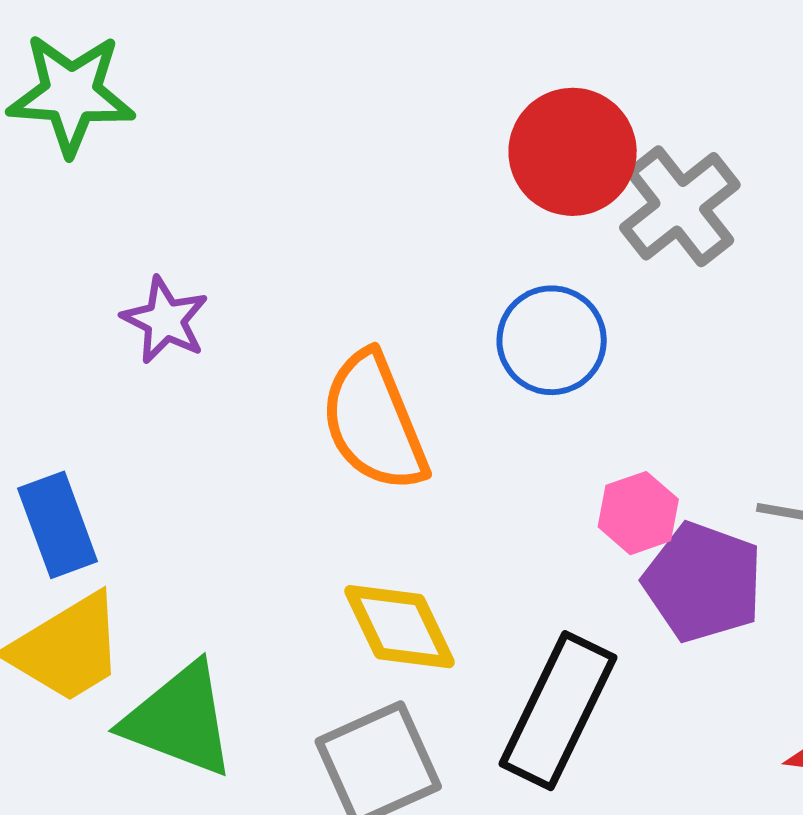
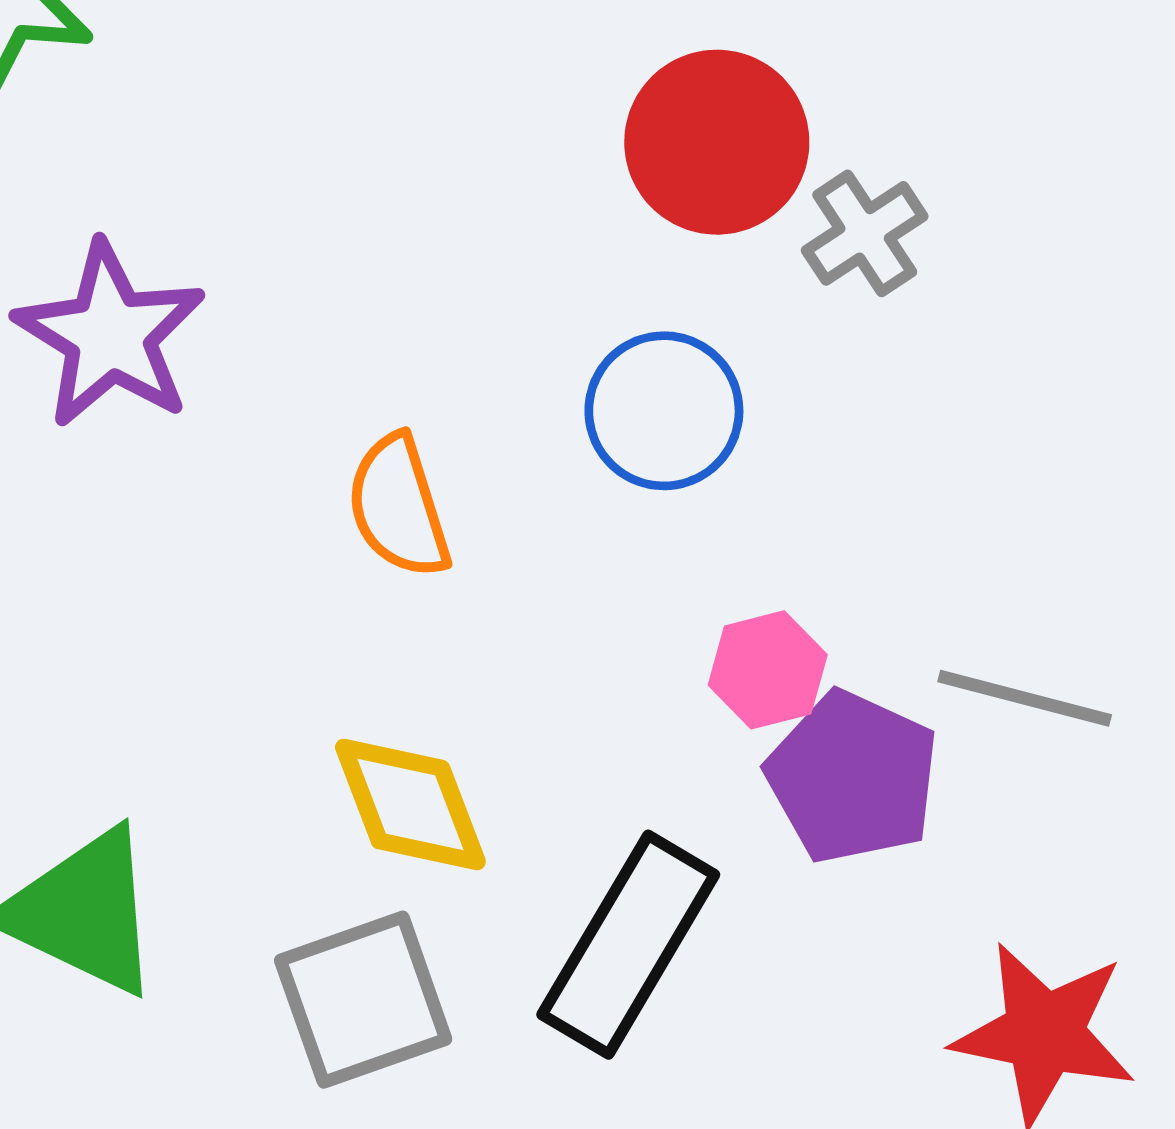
gray cross: (680, 206) -> (865, 233), size x0.7
purple star: (165, 320) -> (110, 335), size x1.5
orange semicircle: (374, 422) -> (398, 507), size x0.7

